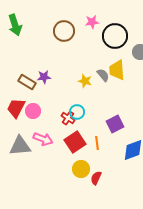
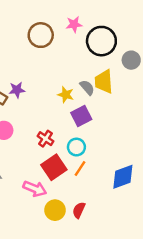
cyan circle: (77, 112) -> (76, 147), moved
purple square: (115, 124) -> (81, 116), moved
pink arrow: (43, 139) -> (35, 189), moved
orange line: (97, 143) -> (80, 168), turned 40
yellow circle: (81, 169) -> (55, 210), moved

